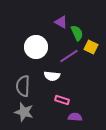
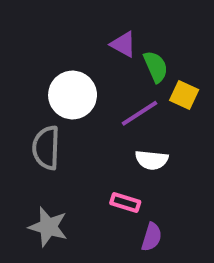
white semicircle: (52, 76) -> (152, 160), moved
gray semicircle: (23, 86) -> (46, 148), moved
purple semicircle: (75, 117) -> (152, 237), turned 104

